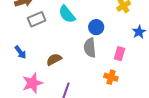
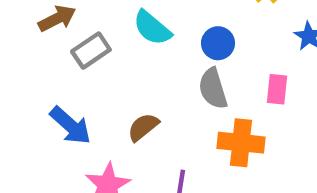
blue arrow: (20, 52) -> (70, 126), size x1.5
orange cross: (111, 77) -> (241, 143), moved, size x1.5

